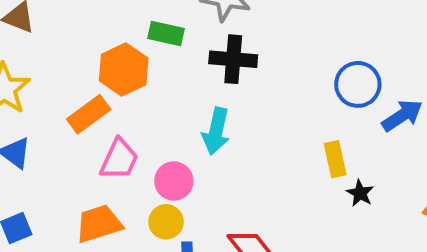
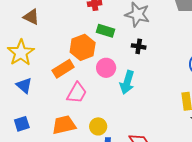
black cross: (233, 59) -> (139, 46), size x0.6
pink circle: (174, 181) -> (106, 68), moved

